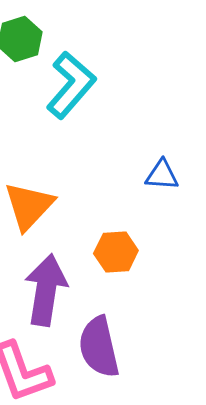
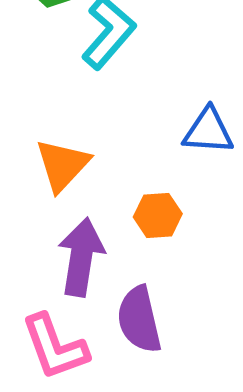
blue triangle: (162, 175) -> (208, 131), size x1.4

